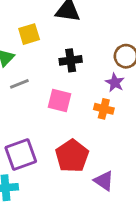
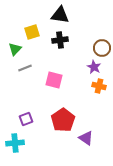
black cross: (71, 60) -> (60, 40), moved
orange cross: (104, 109) -> (99, 86), moved
purple square: (21, 155) -> (26, 119), size x0.6

